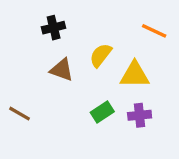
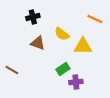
yellow semicircle: (101, 55) -> (62, 34), turned -91
purple cross: (140, 115) -> (76, 82), moved

